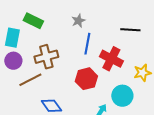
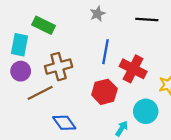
gray star: (78, 21) -> (98, 14), moved
black line: (130, 30) -> (147, 20), moved

